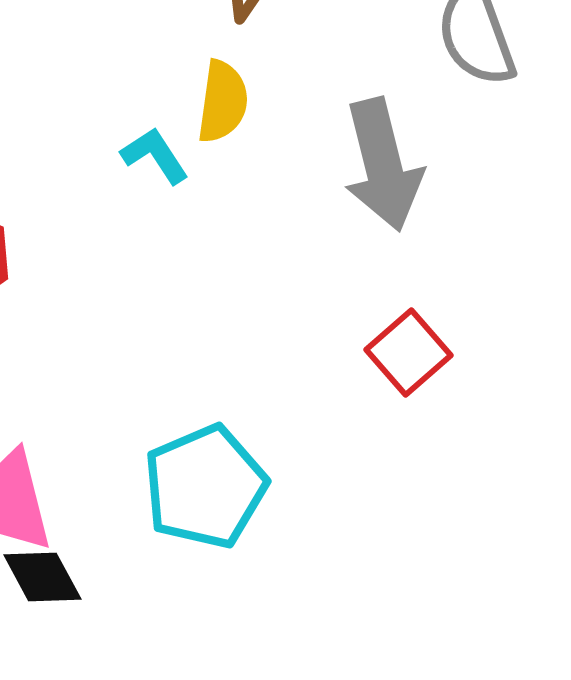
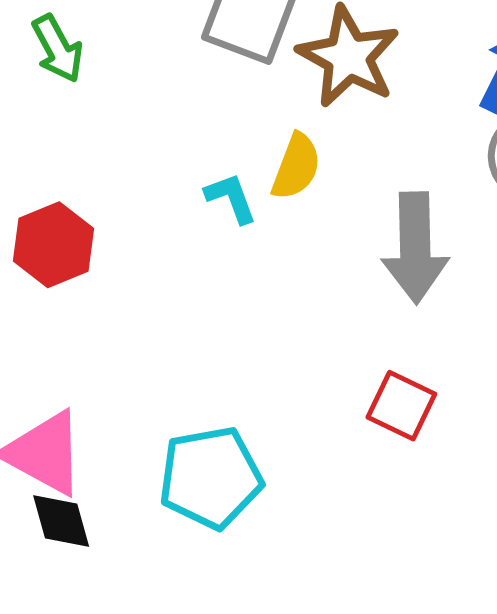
red square: (409, 352) -> (401, 406), turned -36

